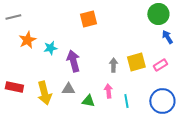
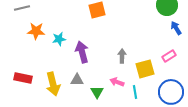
orange star: (27, 40) -> (36, 31), turned 30
yellow square: (136, 62) -> (145, 69), moved
pink arrow: (108, 91) -> (117, 82), turned -64
green triangle: (88, 101) -> (97, 92), turned 48

